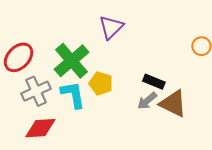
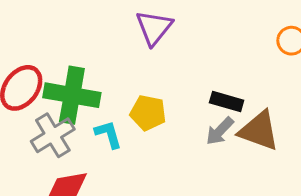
green cross: (72, 61) -> (72, 95), moved, turned -33
cyan L-shape: (73, 95) -> (108, 134), size x0.7

